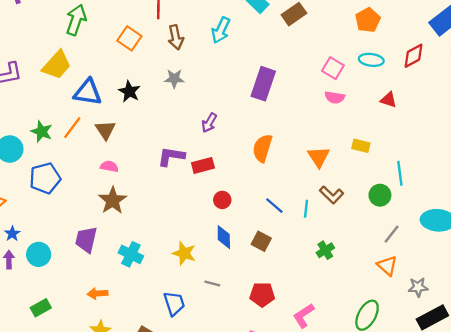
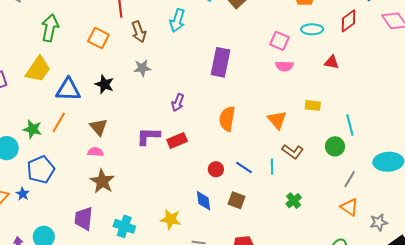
brown triangle: (105, 130) -> (99, 127), moved
red circle: (222, 200) -> (216, 169), moved
blue star: (12, 234) -> (23, 194), moved

